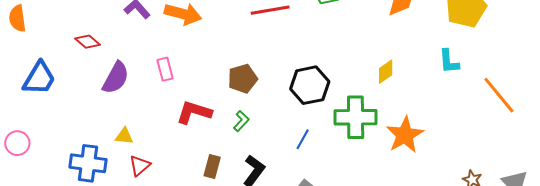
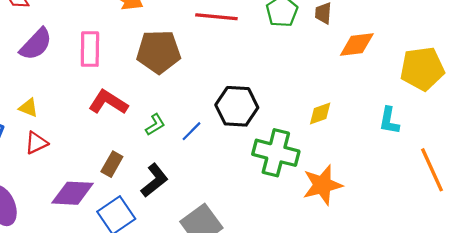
pink rectangle: (165, 69) -> (90, 49), size x1.4
brown pentagon: (243, 79) -> (159, 52), moved, size x1.4
blue line: (303, 139) -> (191, 131), moved

